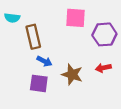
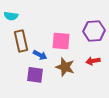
pink square: (76, 18) -> (61, 41), moved
brown rectangle: (33, 37) -> (21, 41), moved

